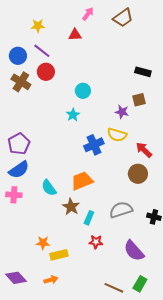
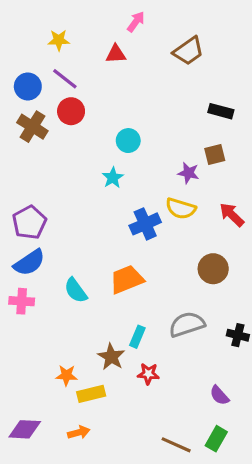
brown trapezoid: (123, 18) -> (188, 51), moved
red arrow: (144, 150) -> (232, 215), moved
brown star: (71, 207) -> (111, 357), moved
purple semicircle: (134, 251) -> (219, 395), moved, size x0.6
purple diamond: (16, 278) -> (25, 429), turned -45

